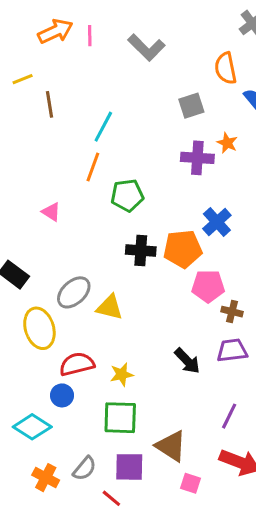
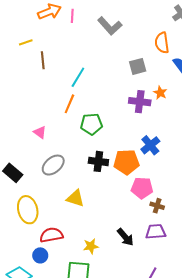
gray ellipse: (74, 292) -> (53, 165), moved
yellow star: (122, 374) -> (91, 246), moved

